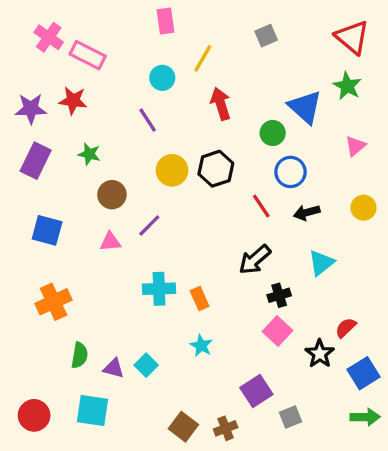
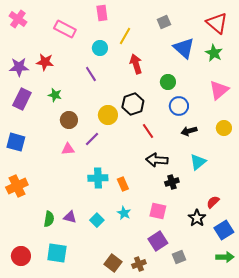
pink cross: (49, 37) -> (18, 19), moved
pink rectangle: (88, 55) -> (65, 29), moved
blue triangle: (305, 107) -> (184, 48), moved
pink triangle: (355, 146) -> (219, 90), size x1.5
yellow circle: (172, 170) -> (108, 115), moved
red line: (261, 206) -> (148, 131), moved
blue square: (47, 230) -> (16, 142), moved
black arrow: (255, 260) -> (157, 160), turned 45
orange cross: (54, 302) -> (17, 186), moved
pink square: (277, 331) -> (158, 211), moved, turned -30
cyan square: (146, 365) -> (97, 220), moved
purple triangle: (114, 368) -> (70, 217), moved

